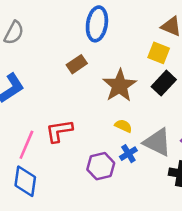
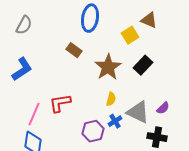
yellow square: (159, 53) -> (130, 35), moved, turned 36
brown rectangle: (77, 64) -> (74, 50), turned 70
yellow semicircle: (123, 126) -> (111, 99), turned 80

